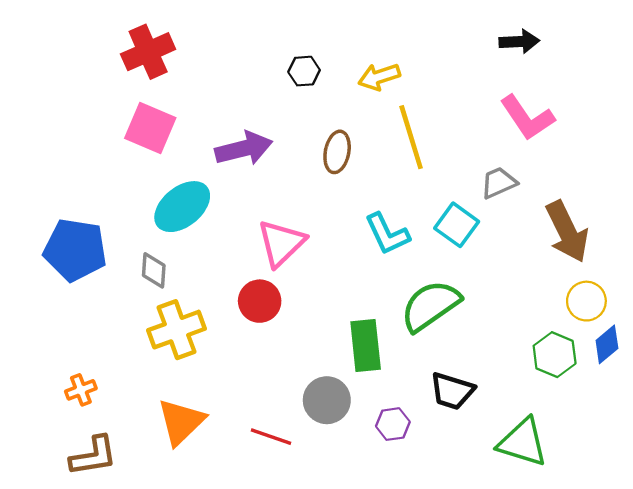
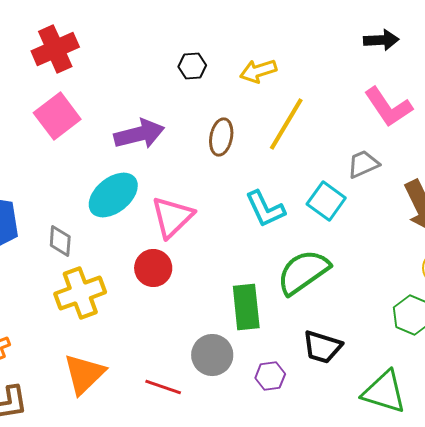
pink square: (150, 128) -> (57, 116), turned 30
yellow line: (411, 137) -> (286, 124), turned 48
cyan ellipse: (182, 207) -> (113, 195), moved

